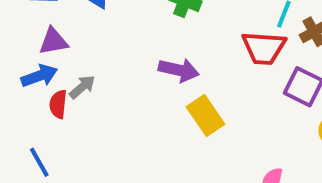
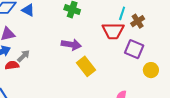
red semicircle: (58, 104) -> (12, 65), turned 80

